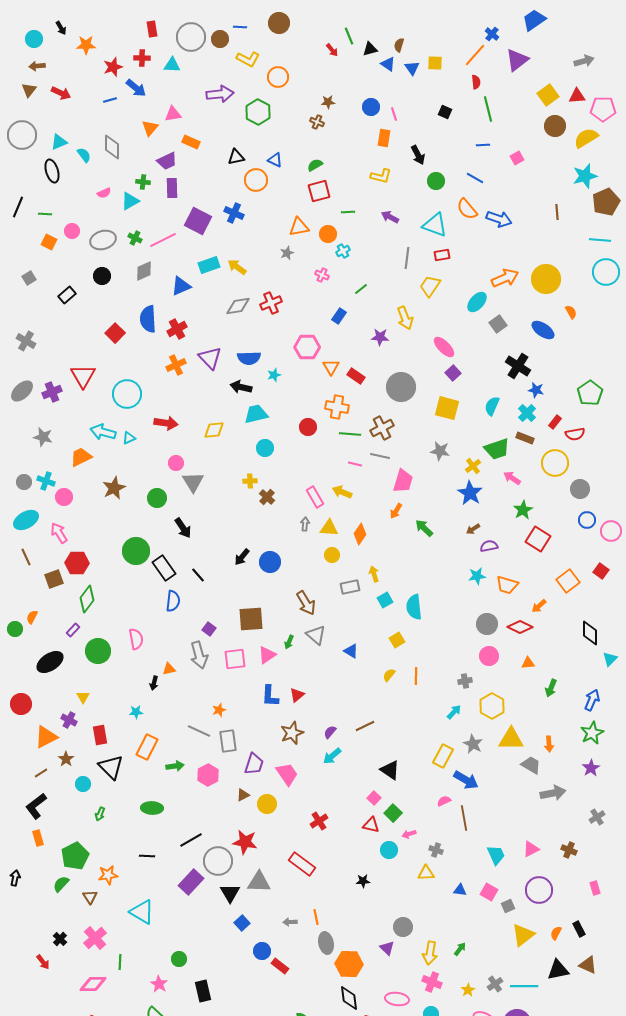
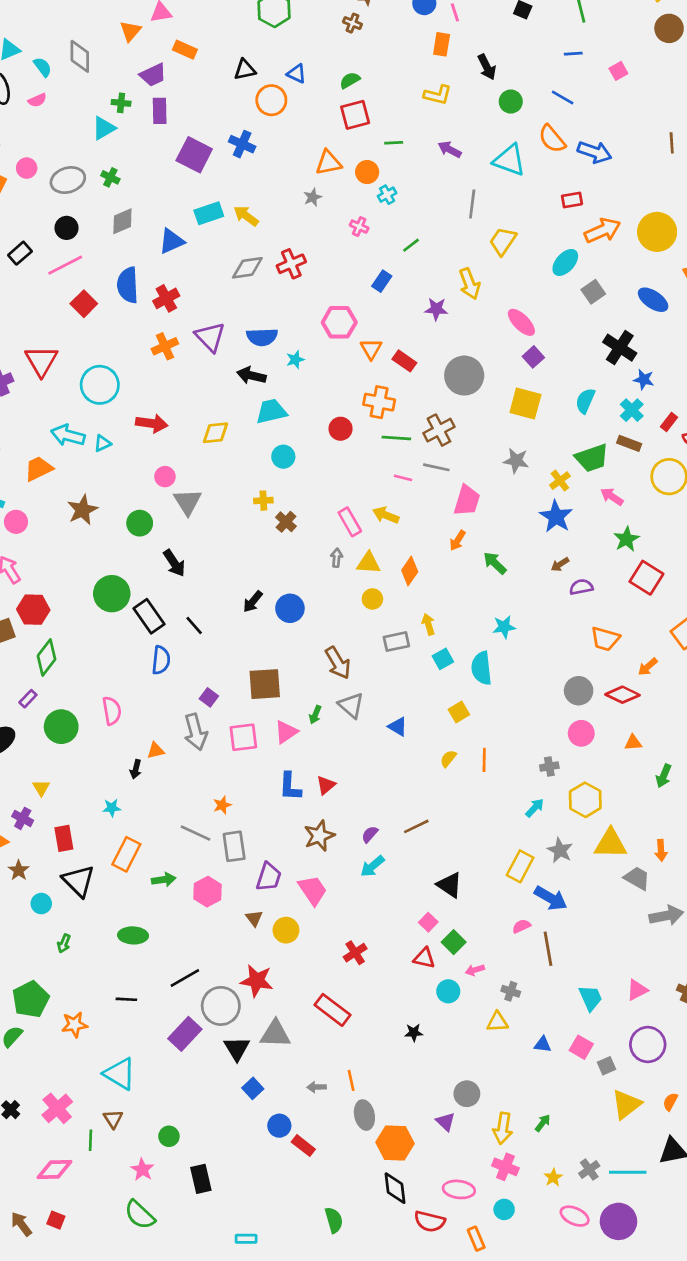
pink semicircle: (104, 193) -> (37, 100), moved
pink line: (163, 240) -> (65, 265), moved
red rectangle: (442, 255) -> (572, 200), moved
cyan star: (477, 576) -> (504, 627), moved
brown triangle: (243, 795) -> (254, 918), turned -40
brown triangle: (90, 897) -> (113, 1119), moved

